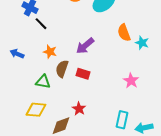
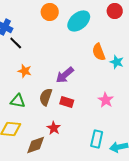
purple arrow: (85, 46) -> (65, 75), moved
brown semicircle: (62, 69) -> (46, 97), moved
red rectangle: (83, 74) -> (67, 102), moved

